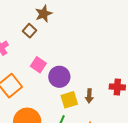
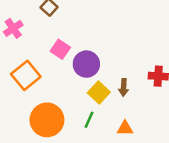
yellow square: (69, 100) -> (99, 92), turned -30

